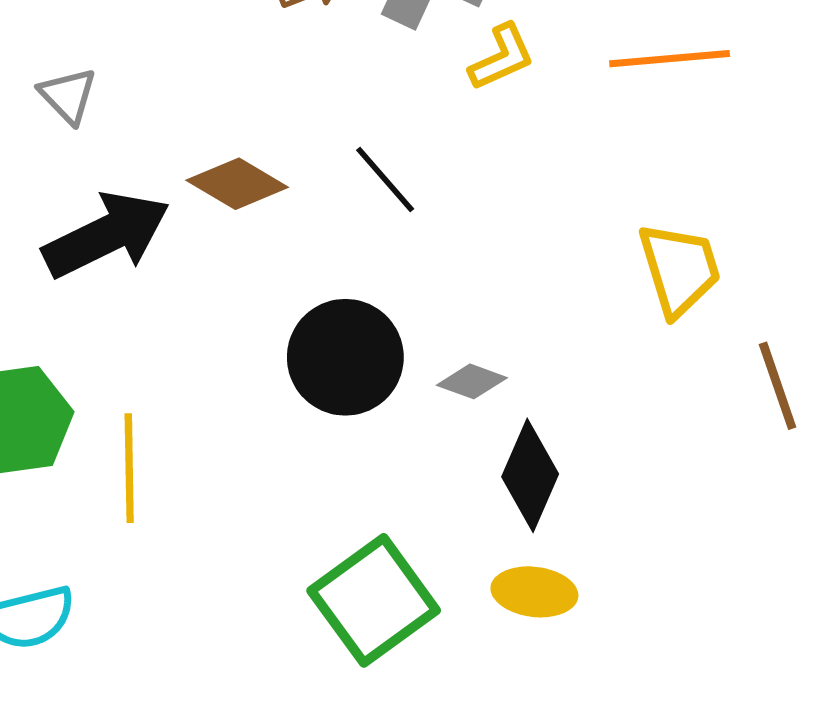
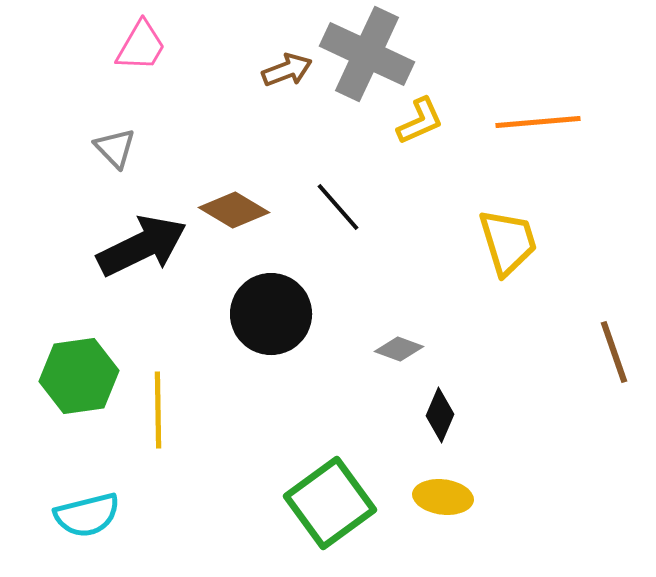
yellow trapezoid: (679, 269) -> (508, 242), moved
black circle: (345, 357) -> (271, 314), moved
black diamond: (530, 475) -> (440, 415), size x0.7

